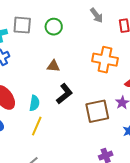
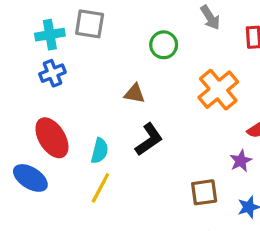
green circle: (54, 27) -> (164, 45), moved
orange cross: (105, 60) -> (218, 90), turned 35
brown square: (97, 111) -> (204, 192), moved, size x0.7

